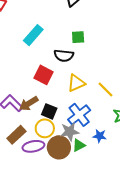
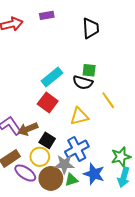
cyan rectangle: (33, 35) -> (52, 77), moved
black semicircle: (64, 56) -> (83, 82), moved
yellow line: (106, 90) -> (108, 100), moved
blue star: (100, 136) -> (94, 174), size x1.5
purple ellipse: (33, 146) -> (25, 173), turned 35

